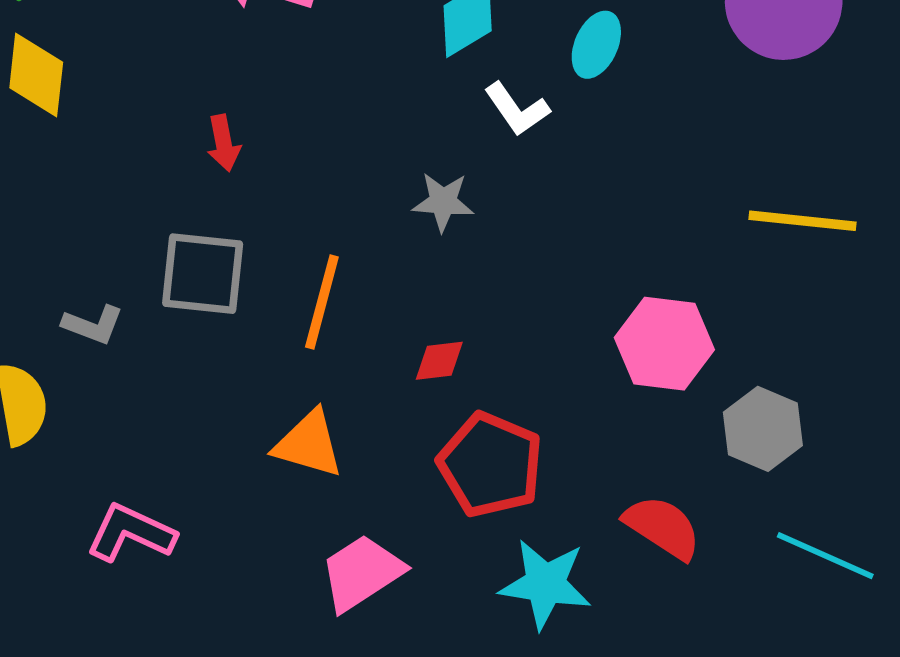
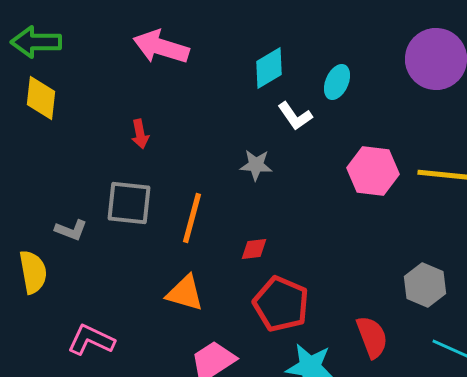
pink hexagon: (664, 344) -> (373, 171), moved
red semicircle: (663, 527) -> (372, 337), turned 36

